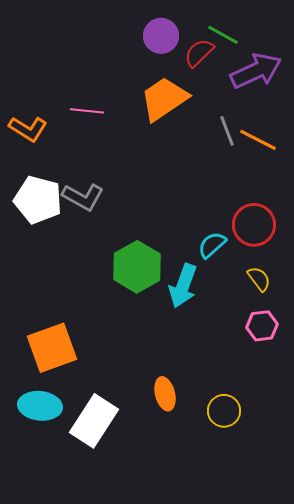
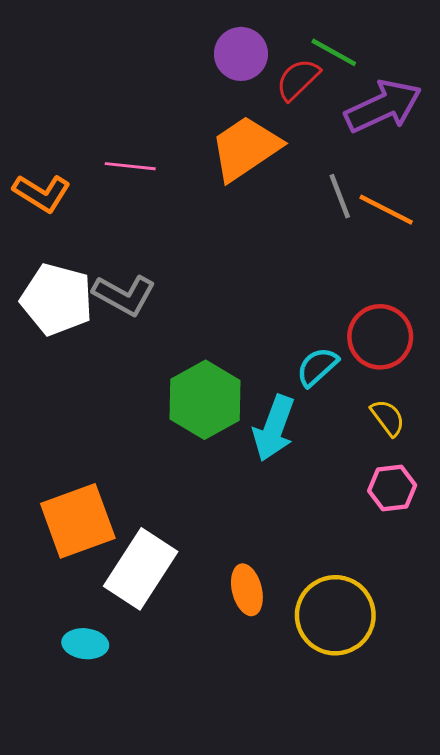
cyan ellipse: (40, 406) -> (85, 644), moved, size x0.7
yellow circle: (224, 411) -> (335, 615), size x1.6
white rectangle: (94, 421) -> (141, 569), moved

